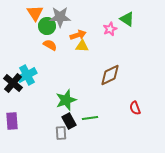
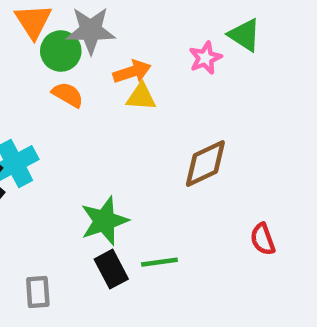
gray rectangle: (61, 133) -> (38, 292), moved

